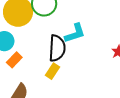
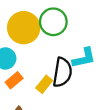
yellow rectangle: (53, 71) -> (44, 84), moved

